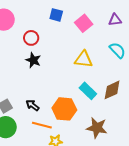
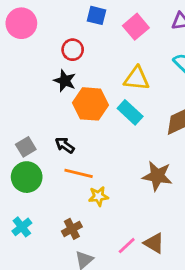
red circle: (31, 38) -> (73, 50), moved
cyan rectangle: (88, 91) -> (130, 112), moved
orange hexagon: (64, 109) -> (90, 104), moved

